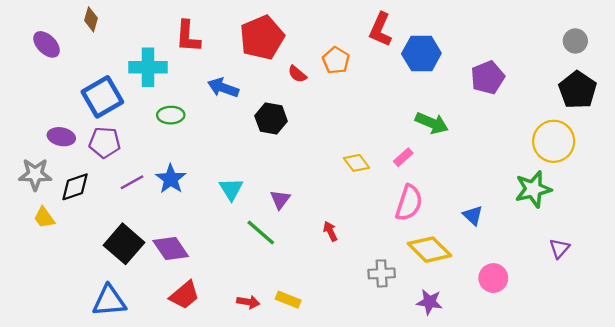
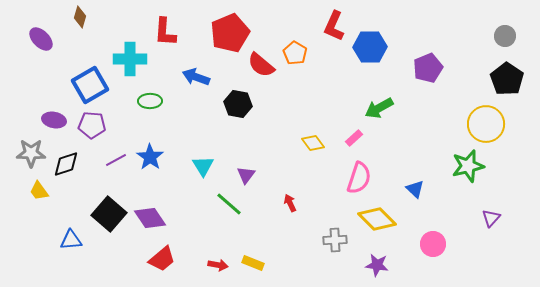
red semicircle: (297, 74) -> (261, 65), size x1.6
green arrow: (432, 123) -> (379, 108), turned 128
blue triangle: (109, 301) -> (71, 240), moved, size x0.7

